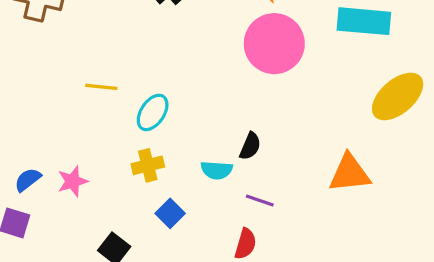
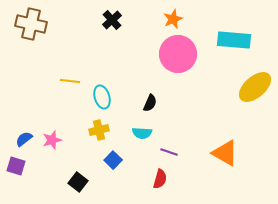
cyan ellipse: (153, 112) -> (102, 97), turned -50
black semicircle: (250, 146) -> (150, 103), moved
orange triangle: (350, 173) -> (225, 153), moved, turned 36

